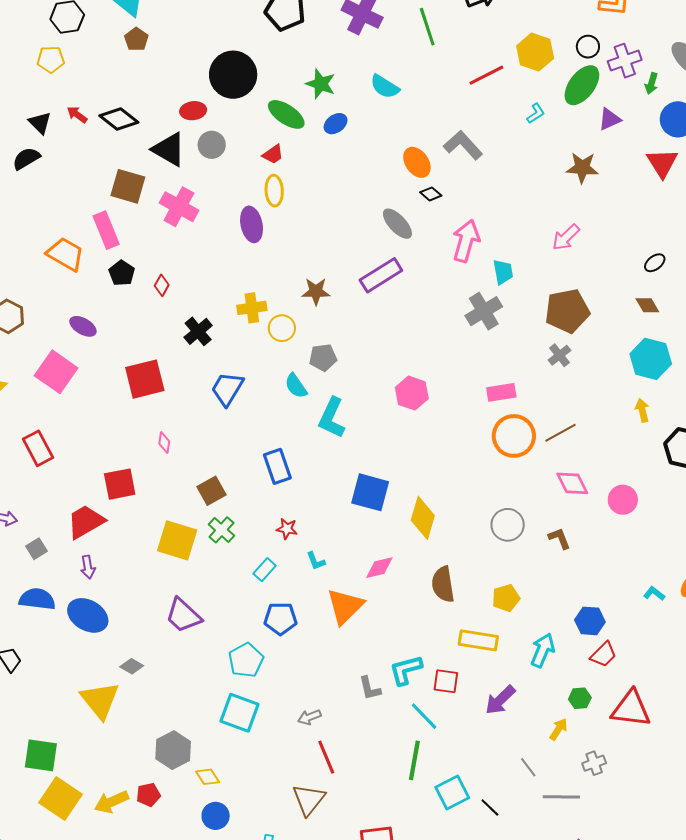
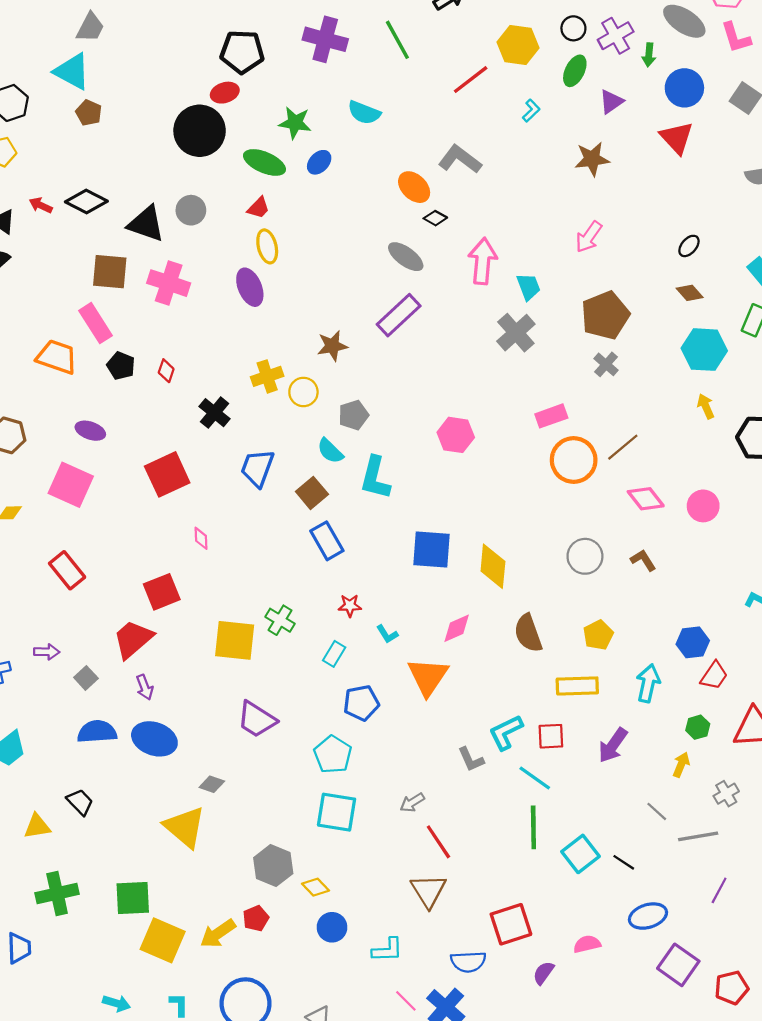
green ellipse: (582, 85) -> (575, 71), size x0.7
red ellipse: (193, 111) -> (225, 93), moved
brown square: (211, 491) -> (312, 493), moved

